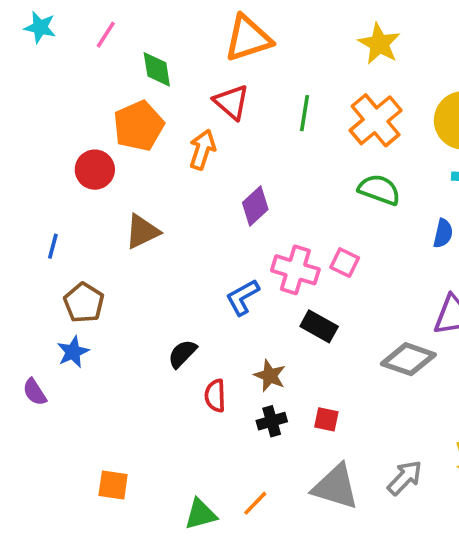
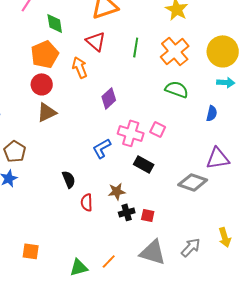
orange arrow: (202, 150) -> (80, 67), turned -40
red circle: (95, 170) -> (42, 84), moved
black semicircle: (182, 354) -> (69, 179), turned 114
brown star: (270, 376) -> (117, 191), turned -30
black cross: (272, 421) -> (127, 212), moved

